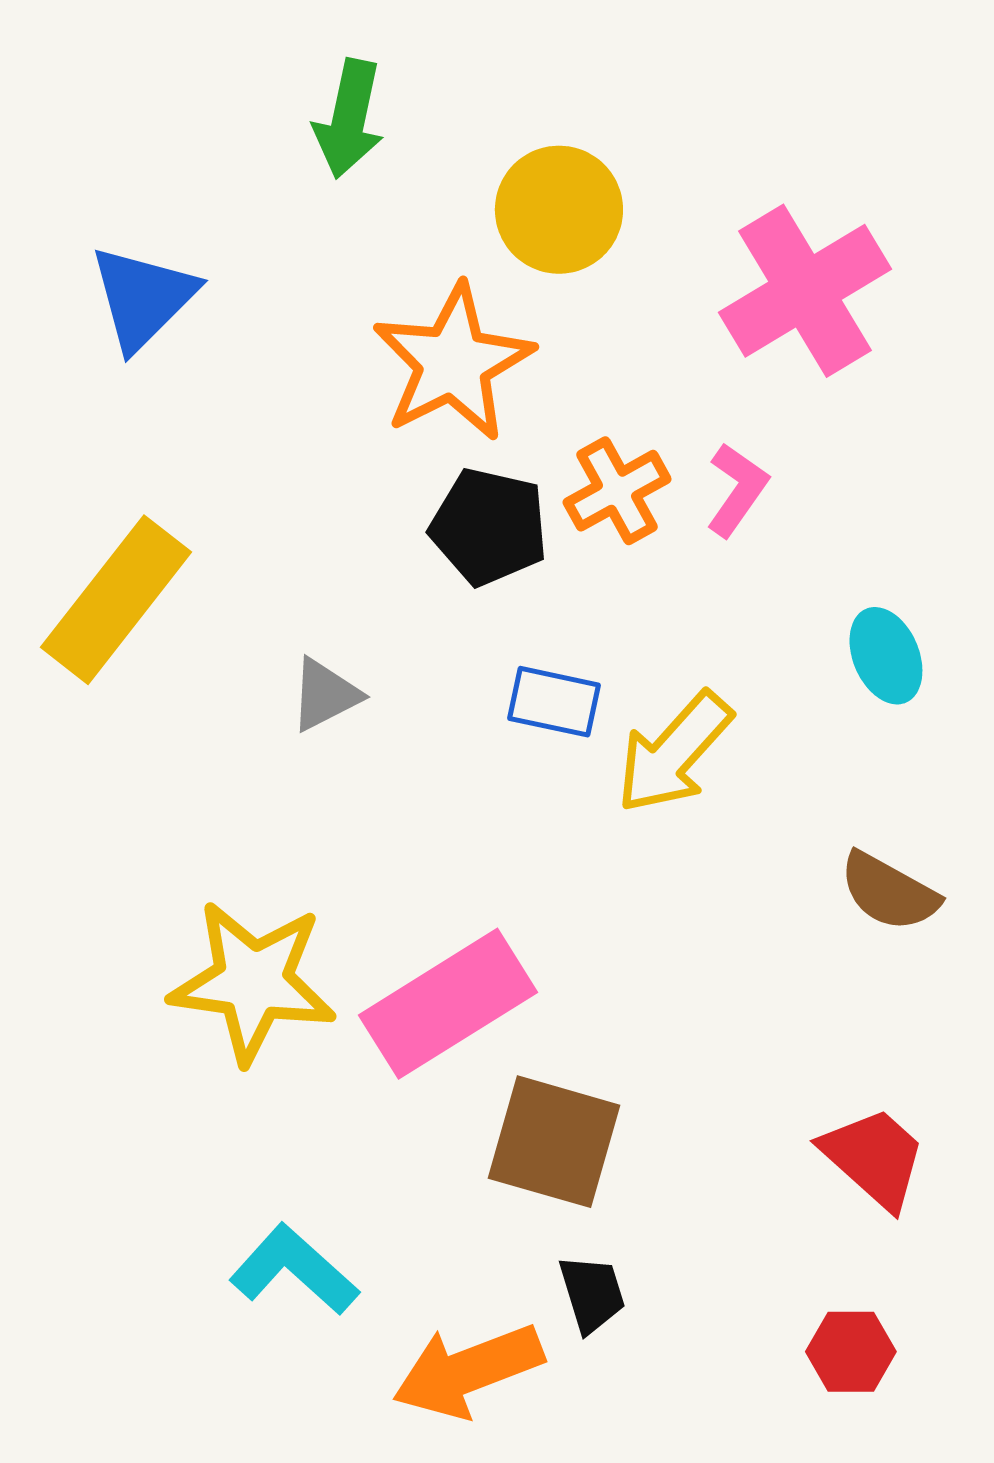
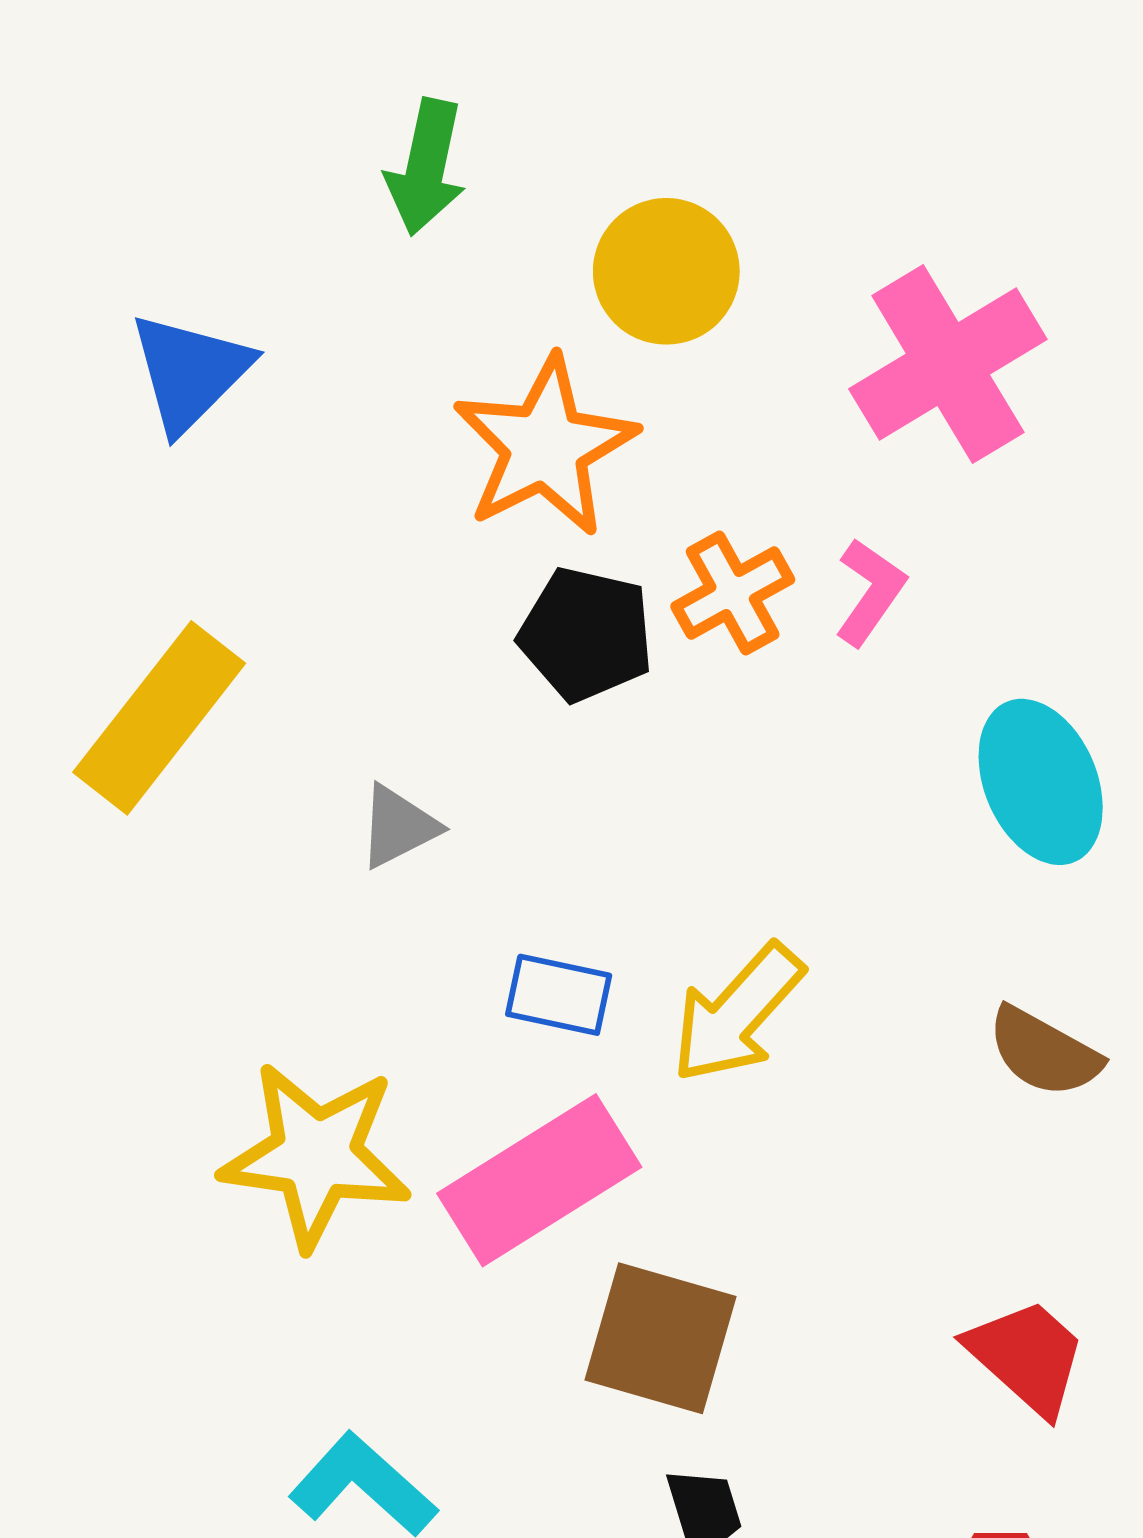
cyan ellipse: (886, 656) -> (1041, 782), size x1.5
blue rectangle: (554, 702) -> (559, 995), moved
yellow arrow: (674, 753) -> (737, 1013), moved

